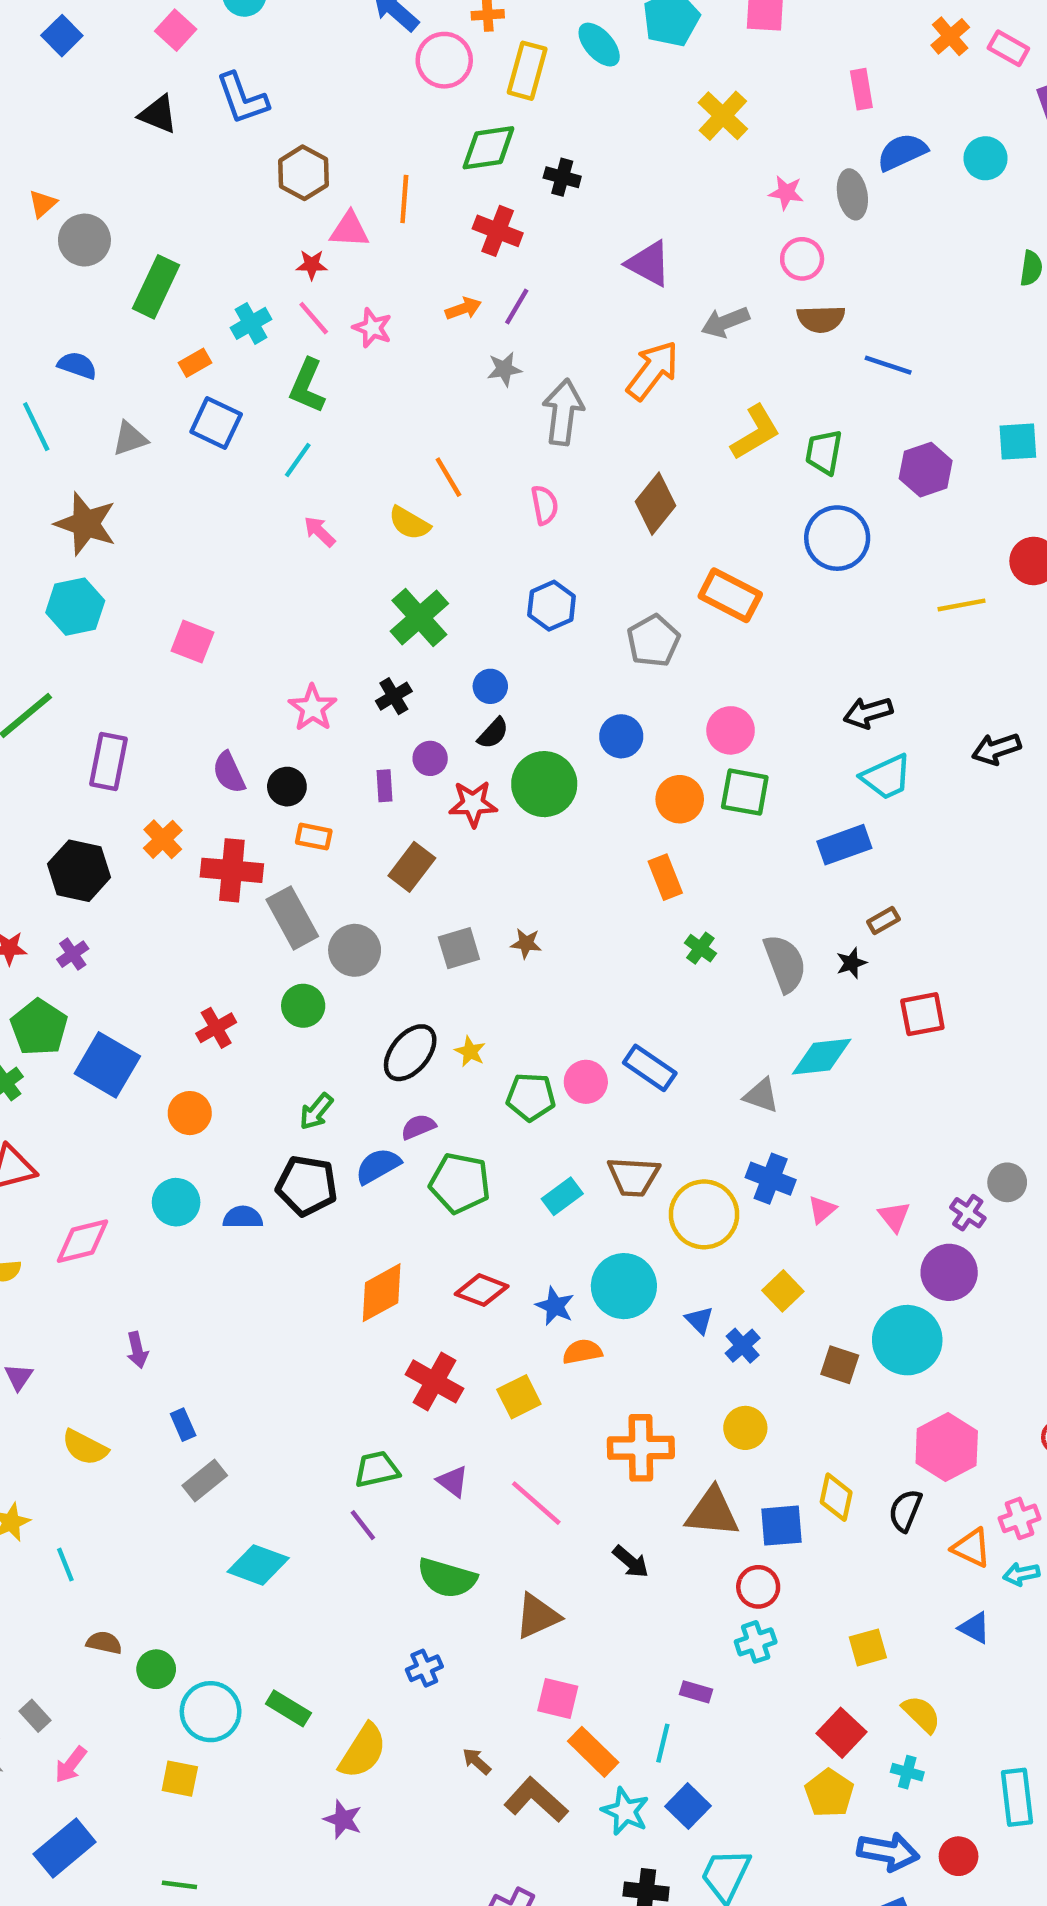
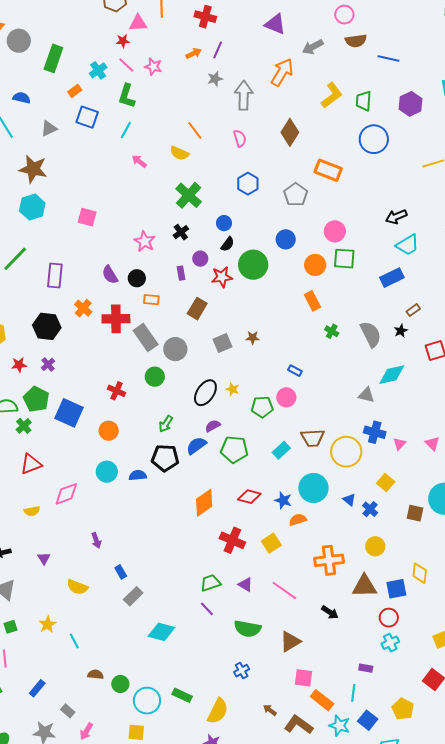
red cross: (216, 1028) -> (116, 391), turned -30
blue rectangle: (650, 1068) -> (295, 371), moved, size x0.6
yellow pentagon: (829, 1793) -> (403, 709), moved

